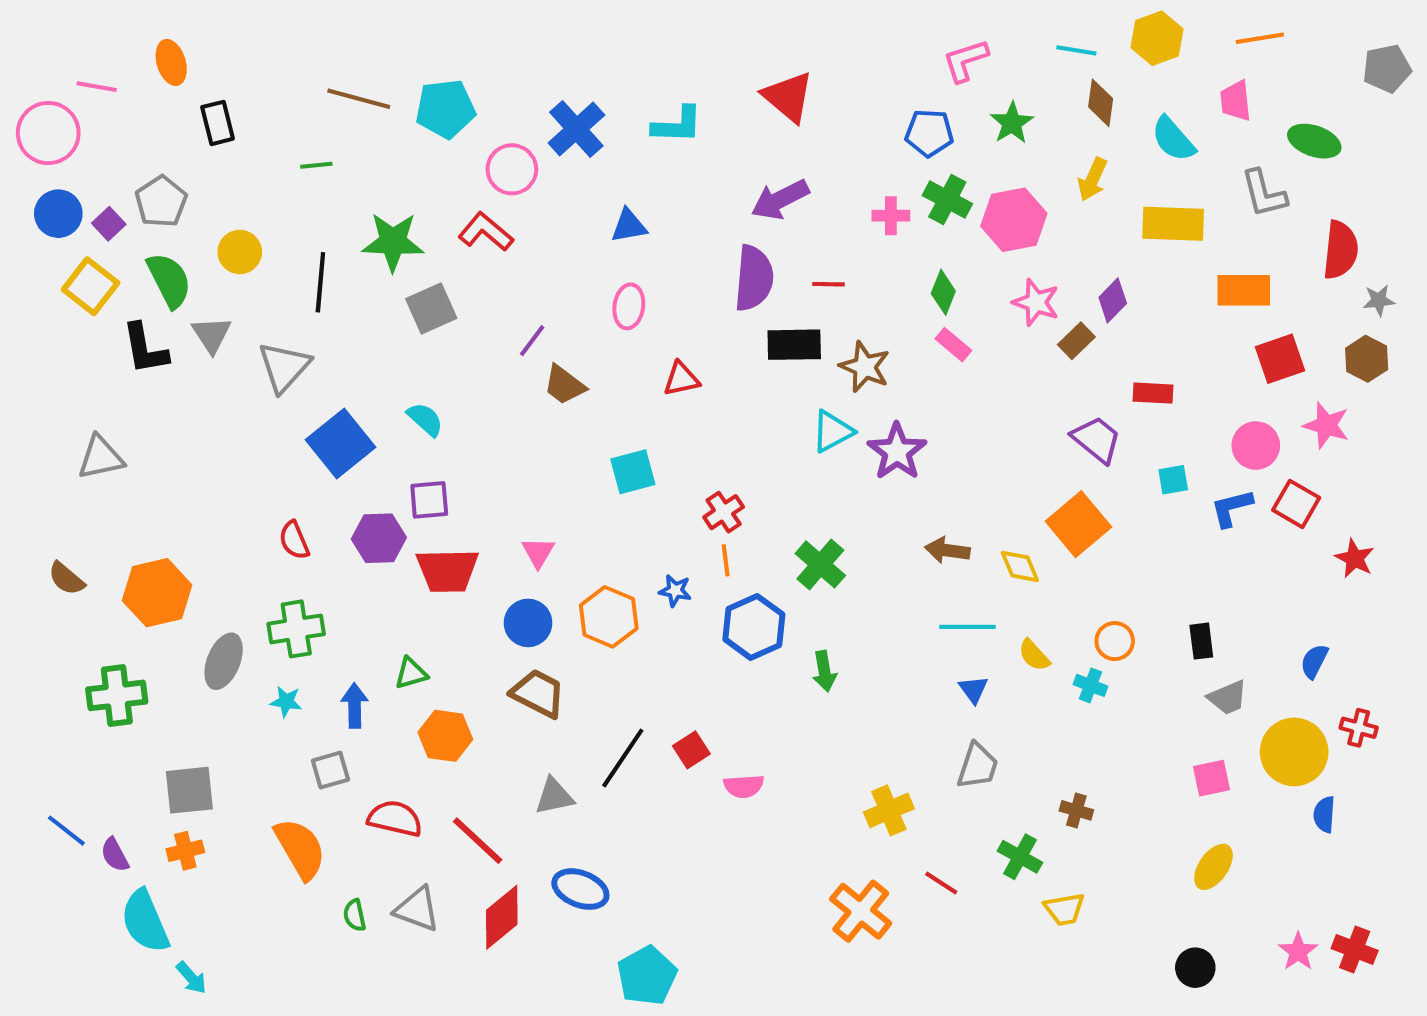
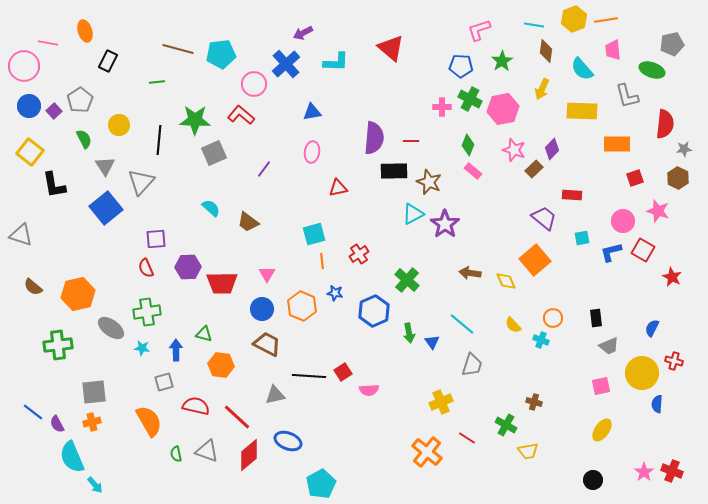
orange line: (1260, 38) -> (606, 20), moved
gray pentagon: (1387, 69) -> (672, 44), moved
black rectangle: (218, 123) -> (108, 61), turned 40
purple arrow: (780, 200) -> (303, 33), moved, size x0.7
green semicircle: (169, 280) -> (84, 139), size x0.7
yellow square: (91, 286) -> (30, 152), moved
black L-shape: (145, 349) -> (54, 185), moved
red square: (1280, 359) -> (635, 178), size x0.7
brown trapezoid: (564, 385) -> (248, 222), moved
blue square: (341, 443) -> (106, 208), moved
gray triangle: (101, 458) -> (21, 235), moved, turned 30
purple square: (429, 500) -> (156, 239), moved
orange line: (726, 560) -> (322, 261), moved
cyan line: (968, 627) -> (462, 324), moved, turned 40
gray ellipse: (224, 661) -> (111, 328), turned -76
green triangle: (411, 673) -> (204, 334), turned 30
blue triangle: (974, 689) -> (432, 342), moved
black line: (623, 758) -> (309, 376), turned 60
gray trapezoid: (978, 766) -> (472, 365), moved

